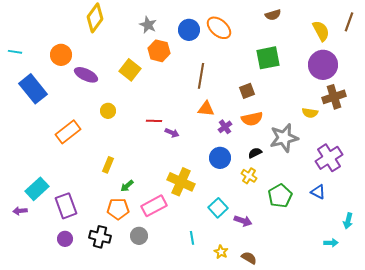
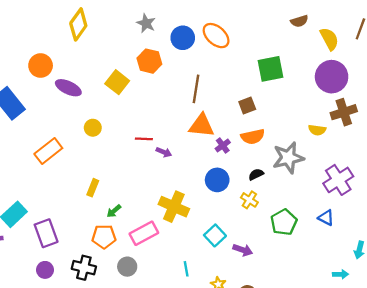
brown semicircle: (273, 15) -> (299, 21), moved
gray star: (148, 25) -> (146, 23), moved
orange triangle: (206, 109) -> (202, 126), size x1.4

